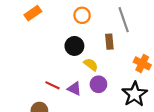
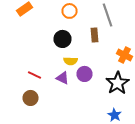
yellow semicircle: (91, 65) -> (70, 61), moved, turned 144
red line: (53, 85) -> (34, 75), moved

